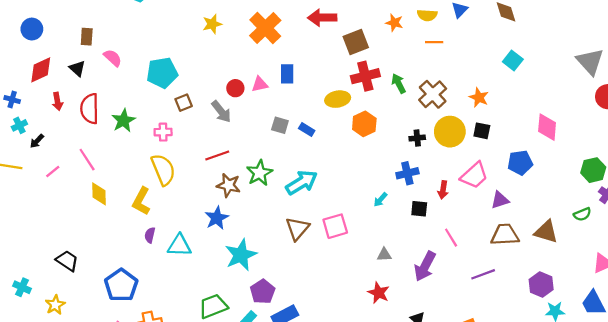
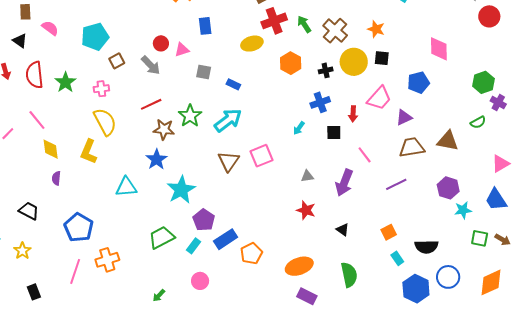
pink triangle: (260, 84) -> (182, 50), moved
orange hexagon: (364, 124) -> (291, 63), moved
blue rectangle: (307, 130) -> (233, 84), moved
purple semicircle: (150, 235) -> (56, 178), moved

